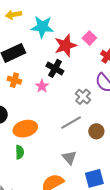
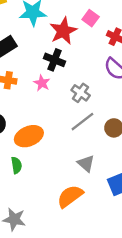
gray cross: (83, 97) -> (81, 93), moved
green semicircle: (20, 152) -> (16, 165), moved

